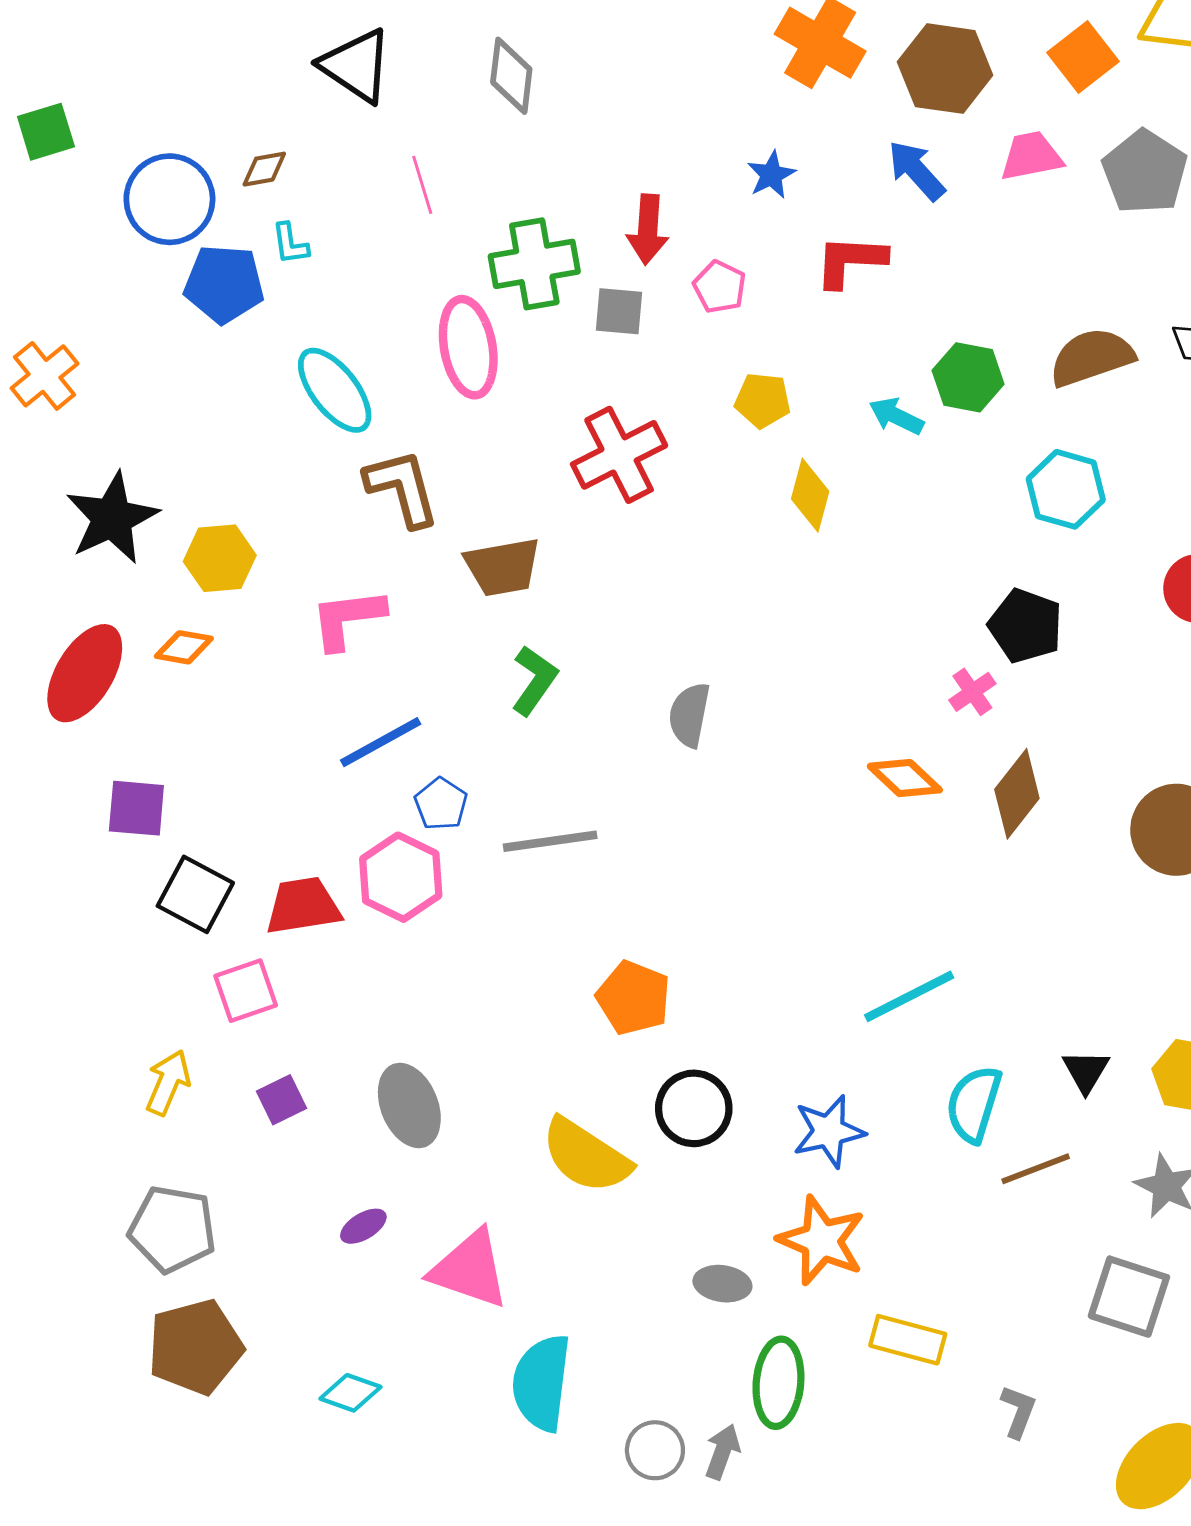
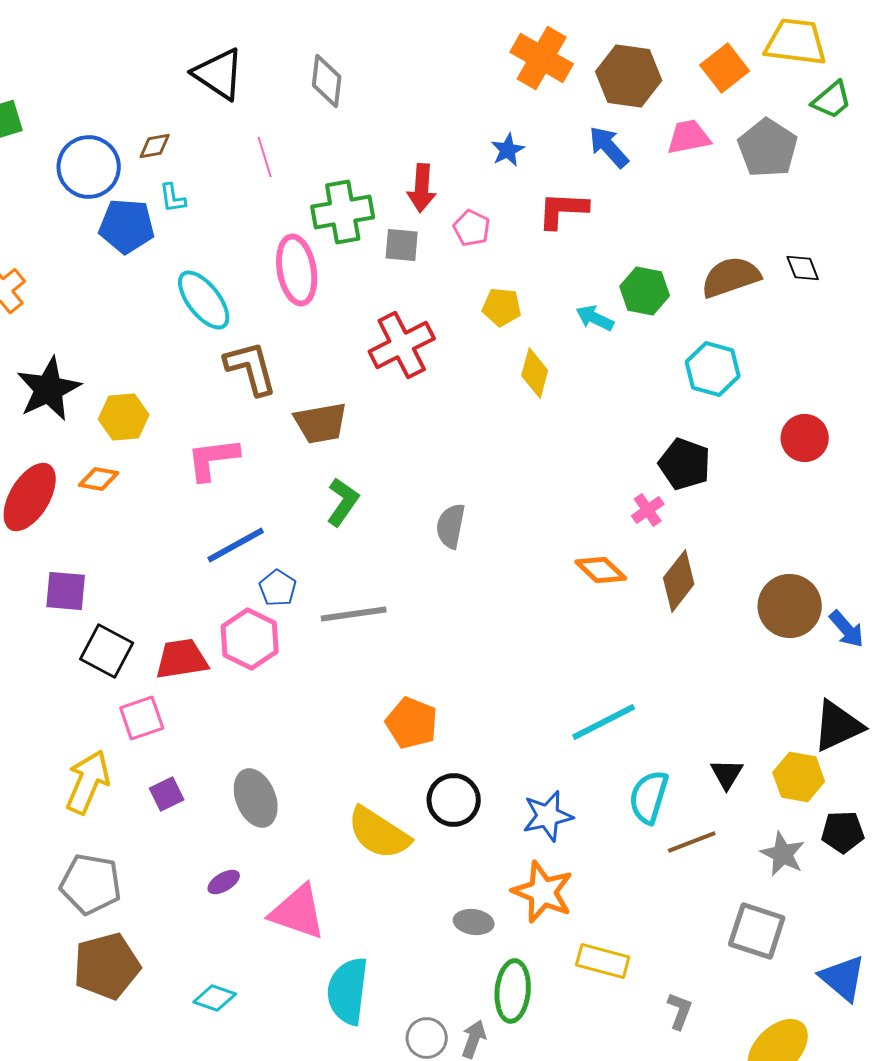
yellow arrow: (168, 1083) -> (88, 782), size x1.4

